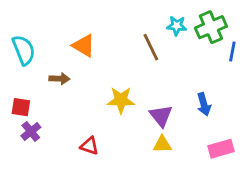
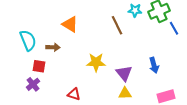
cyan semicircle: (24, 50) -> (28, 40), moved
blue line: (232, 51) -> (174, 28), turned -40
red square: (21, 107) -> (39, 66), moved

